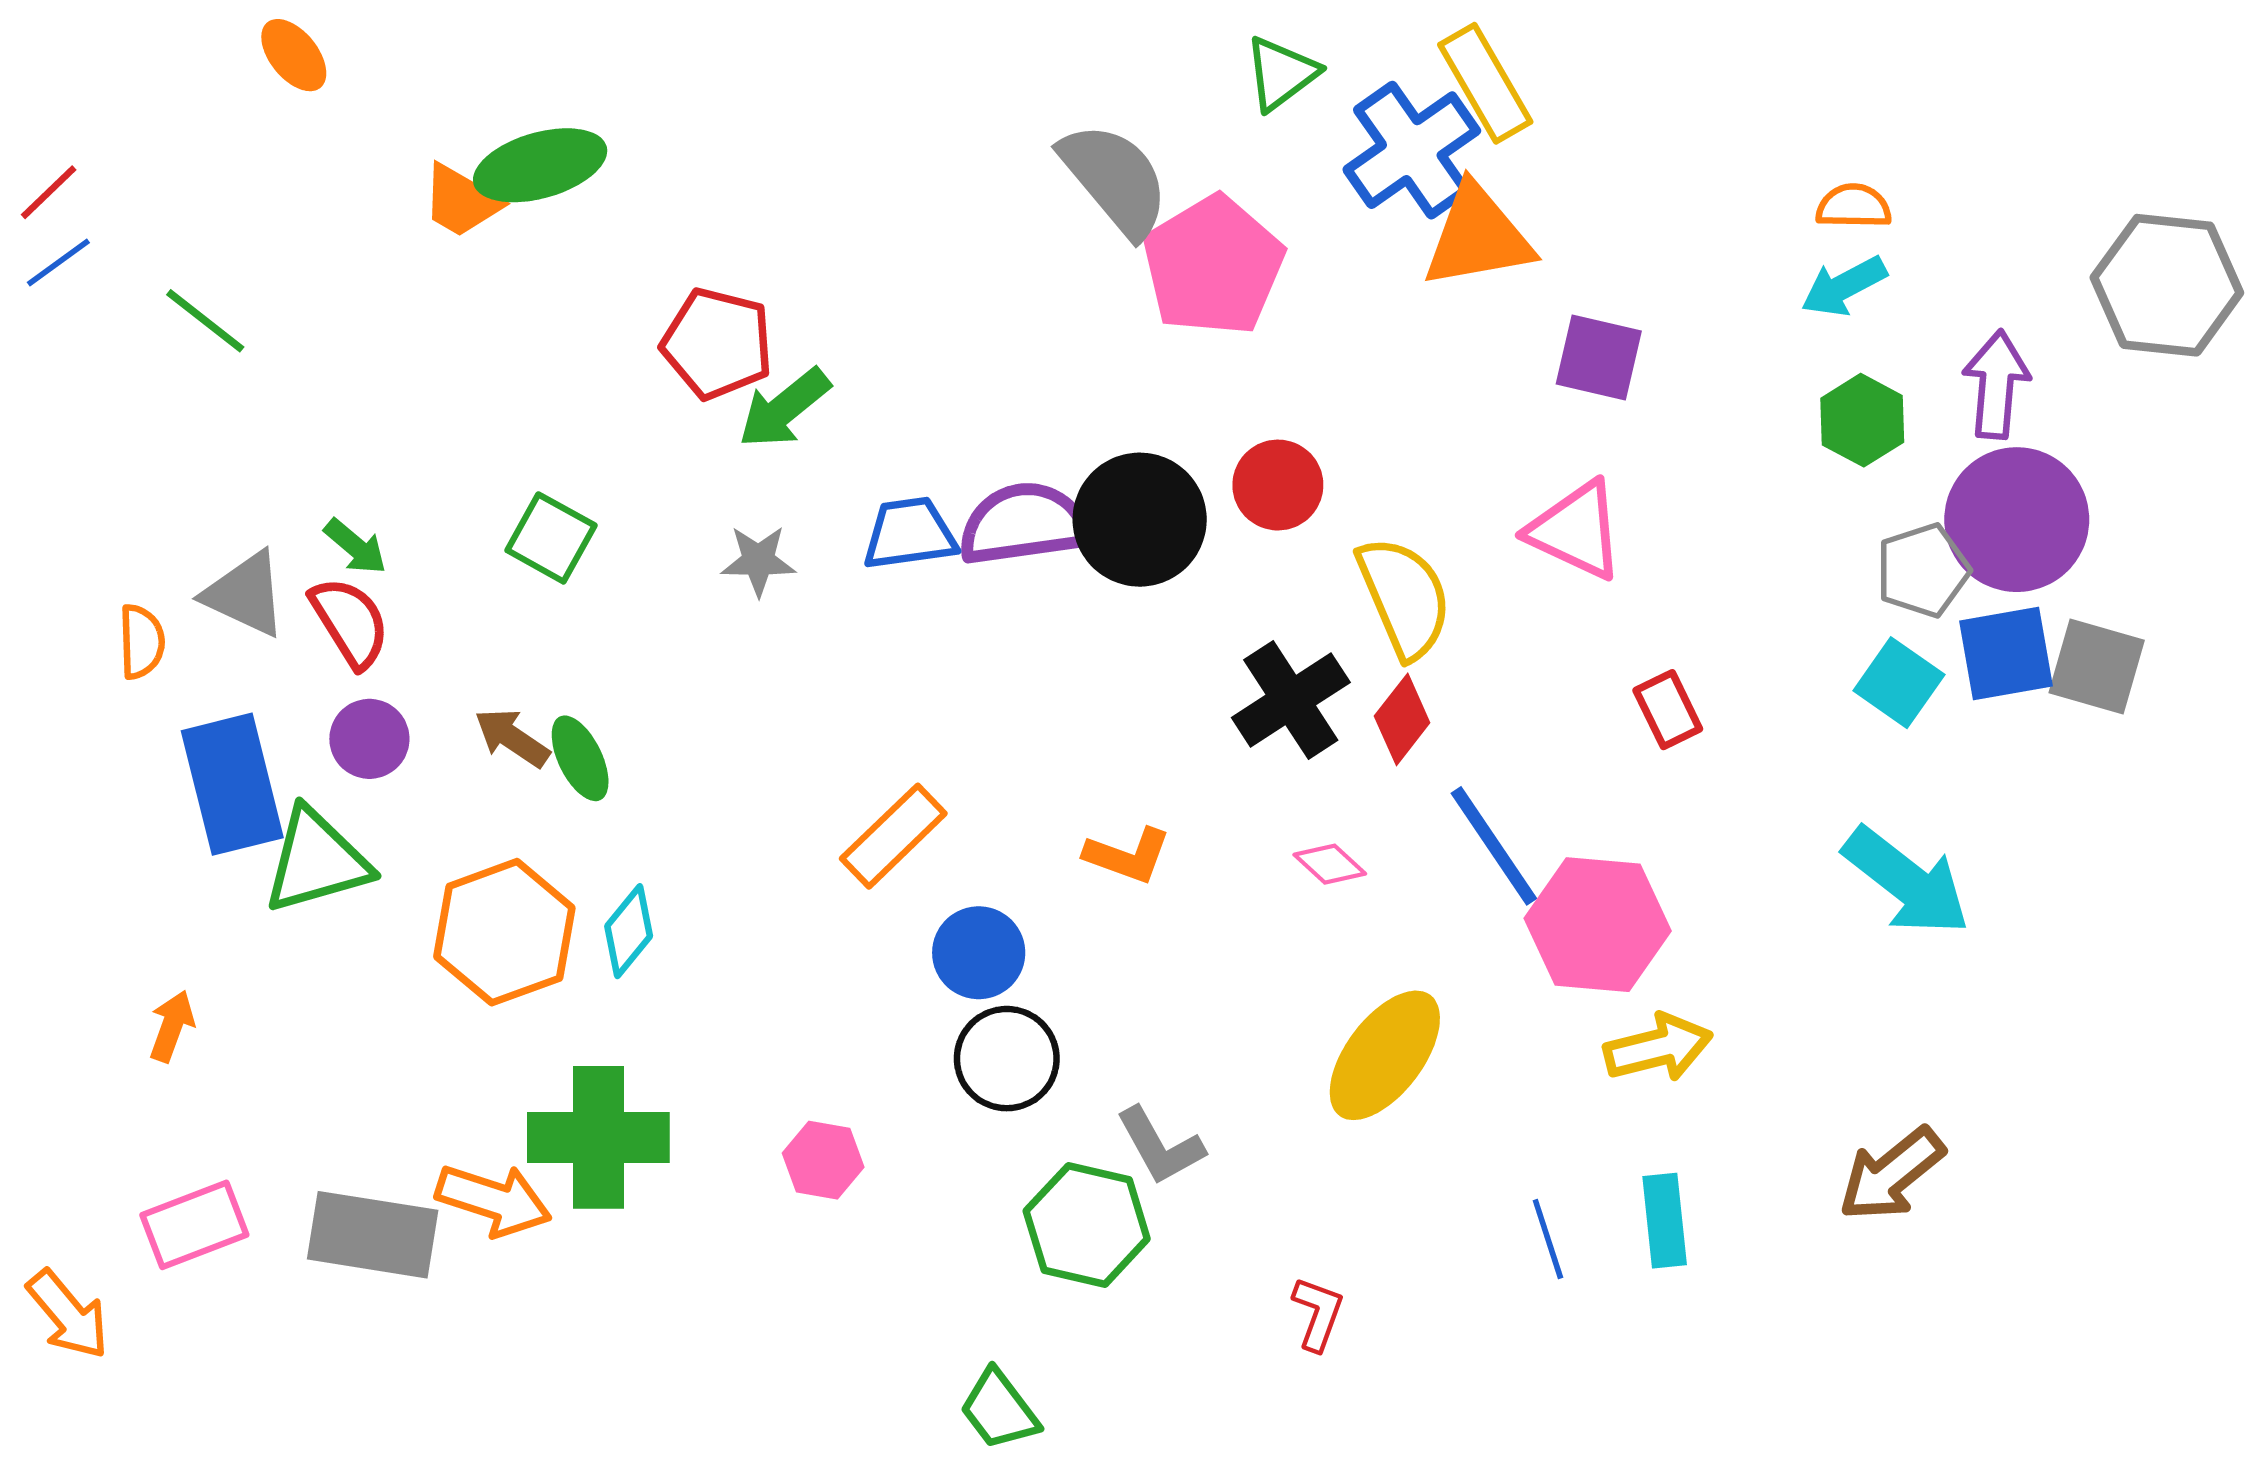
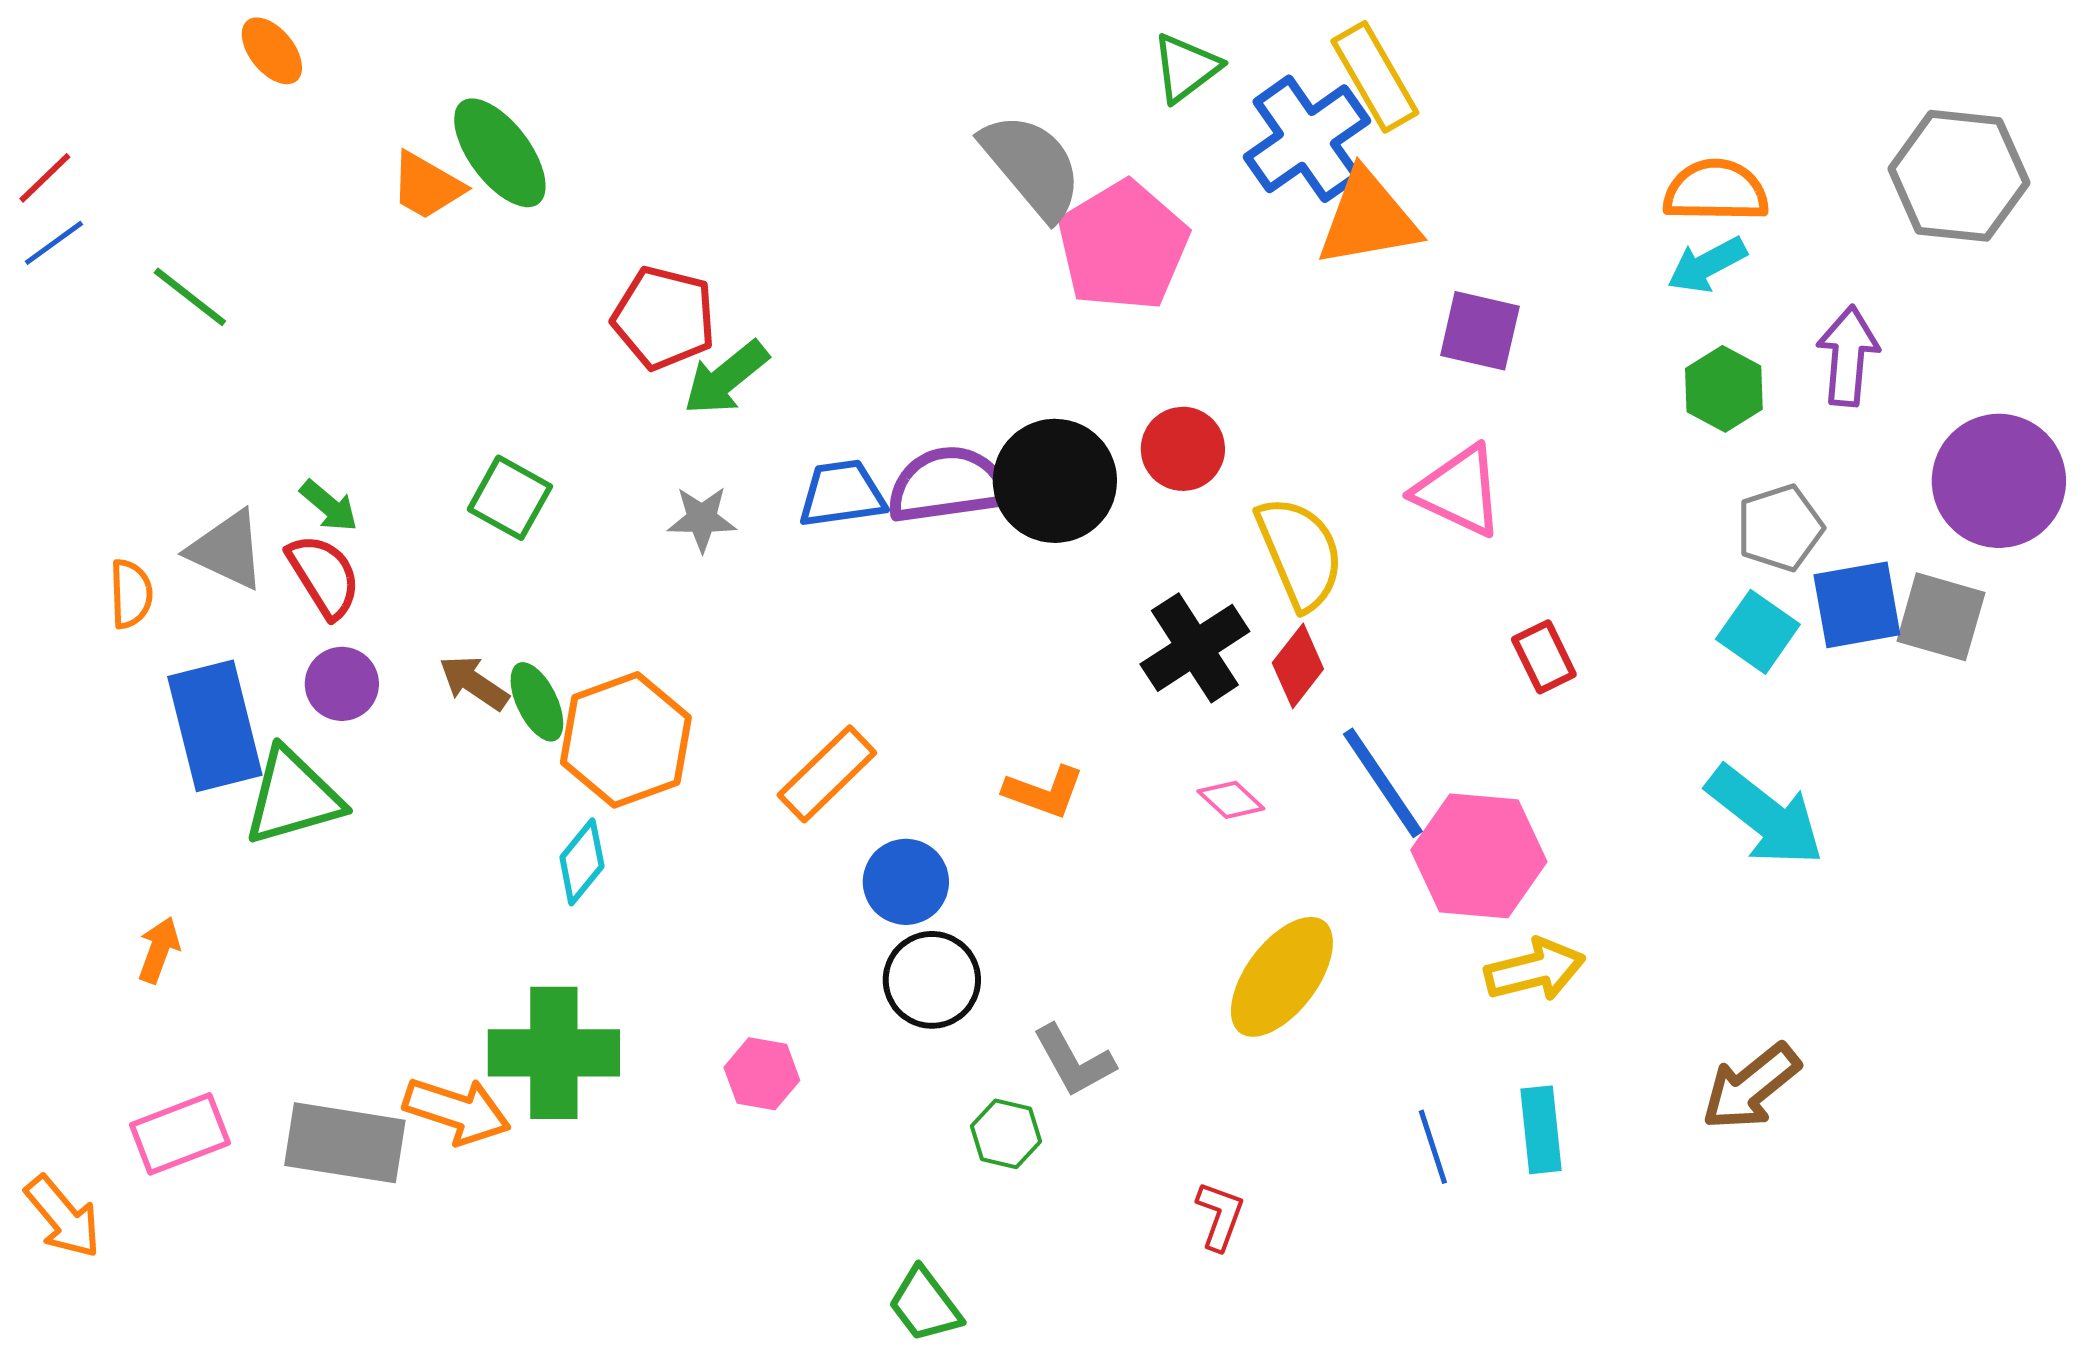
green ellipse: (540, 165) -> (500, 153), turned 69
orange semicircle: (1854, 206) -> (1716, 191), size x1.5
gray hexagon: (2167, 285) -> (1959, 176), moved
purple circle: (2017, 520) -> (1999, 481), moved
orange hexagon: (504, 932) -> (626, 740), moved
green hexagon: (1087, 1225) -> (1006, 1134), size x0.6

